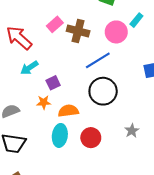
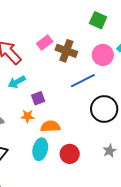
black circle: (103, 91) -> (104, 109), moved

